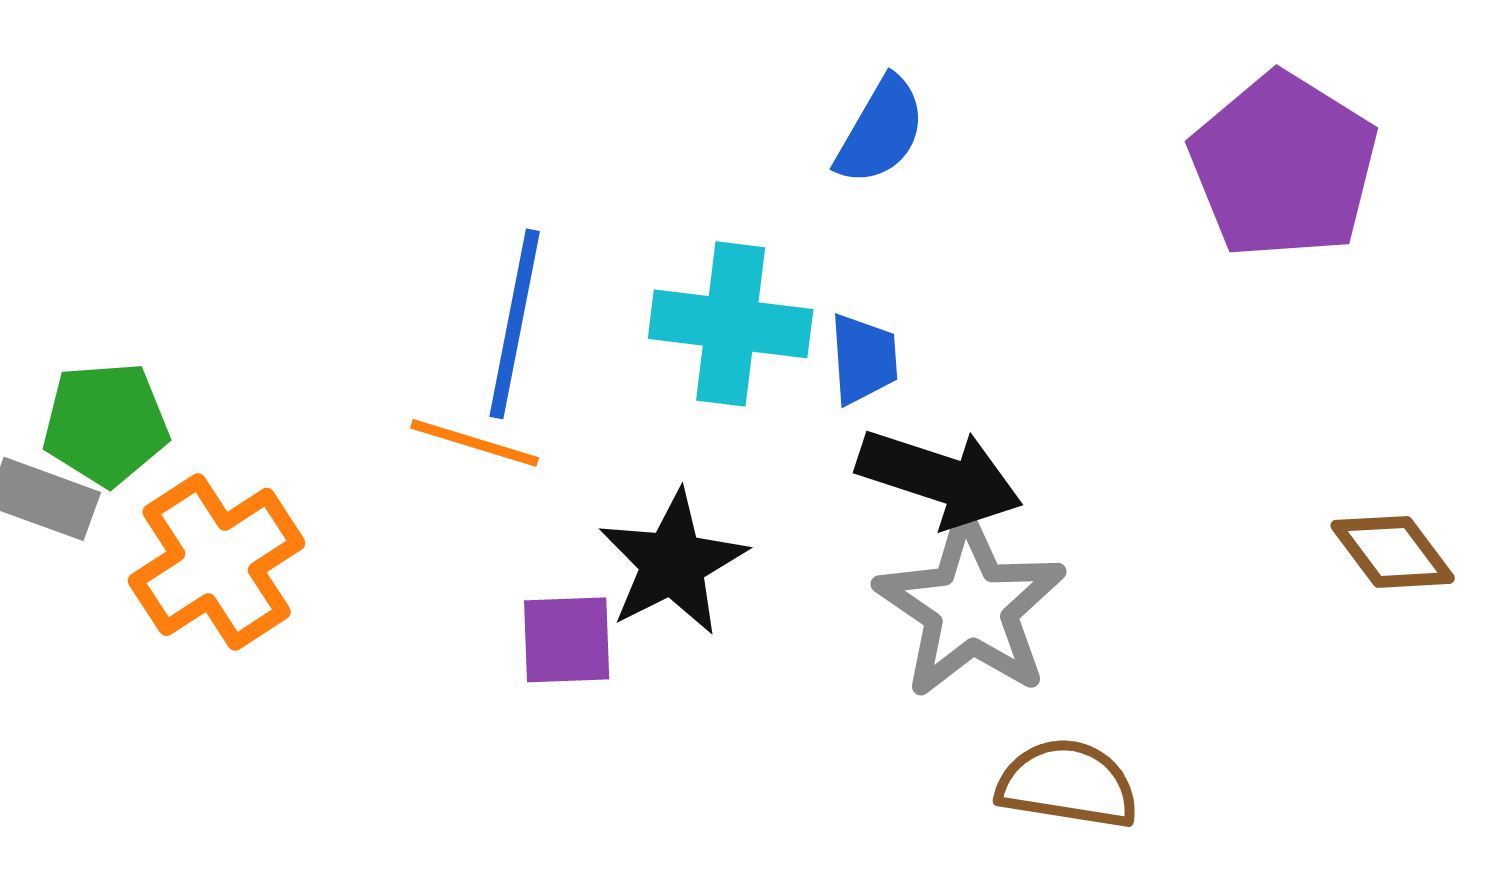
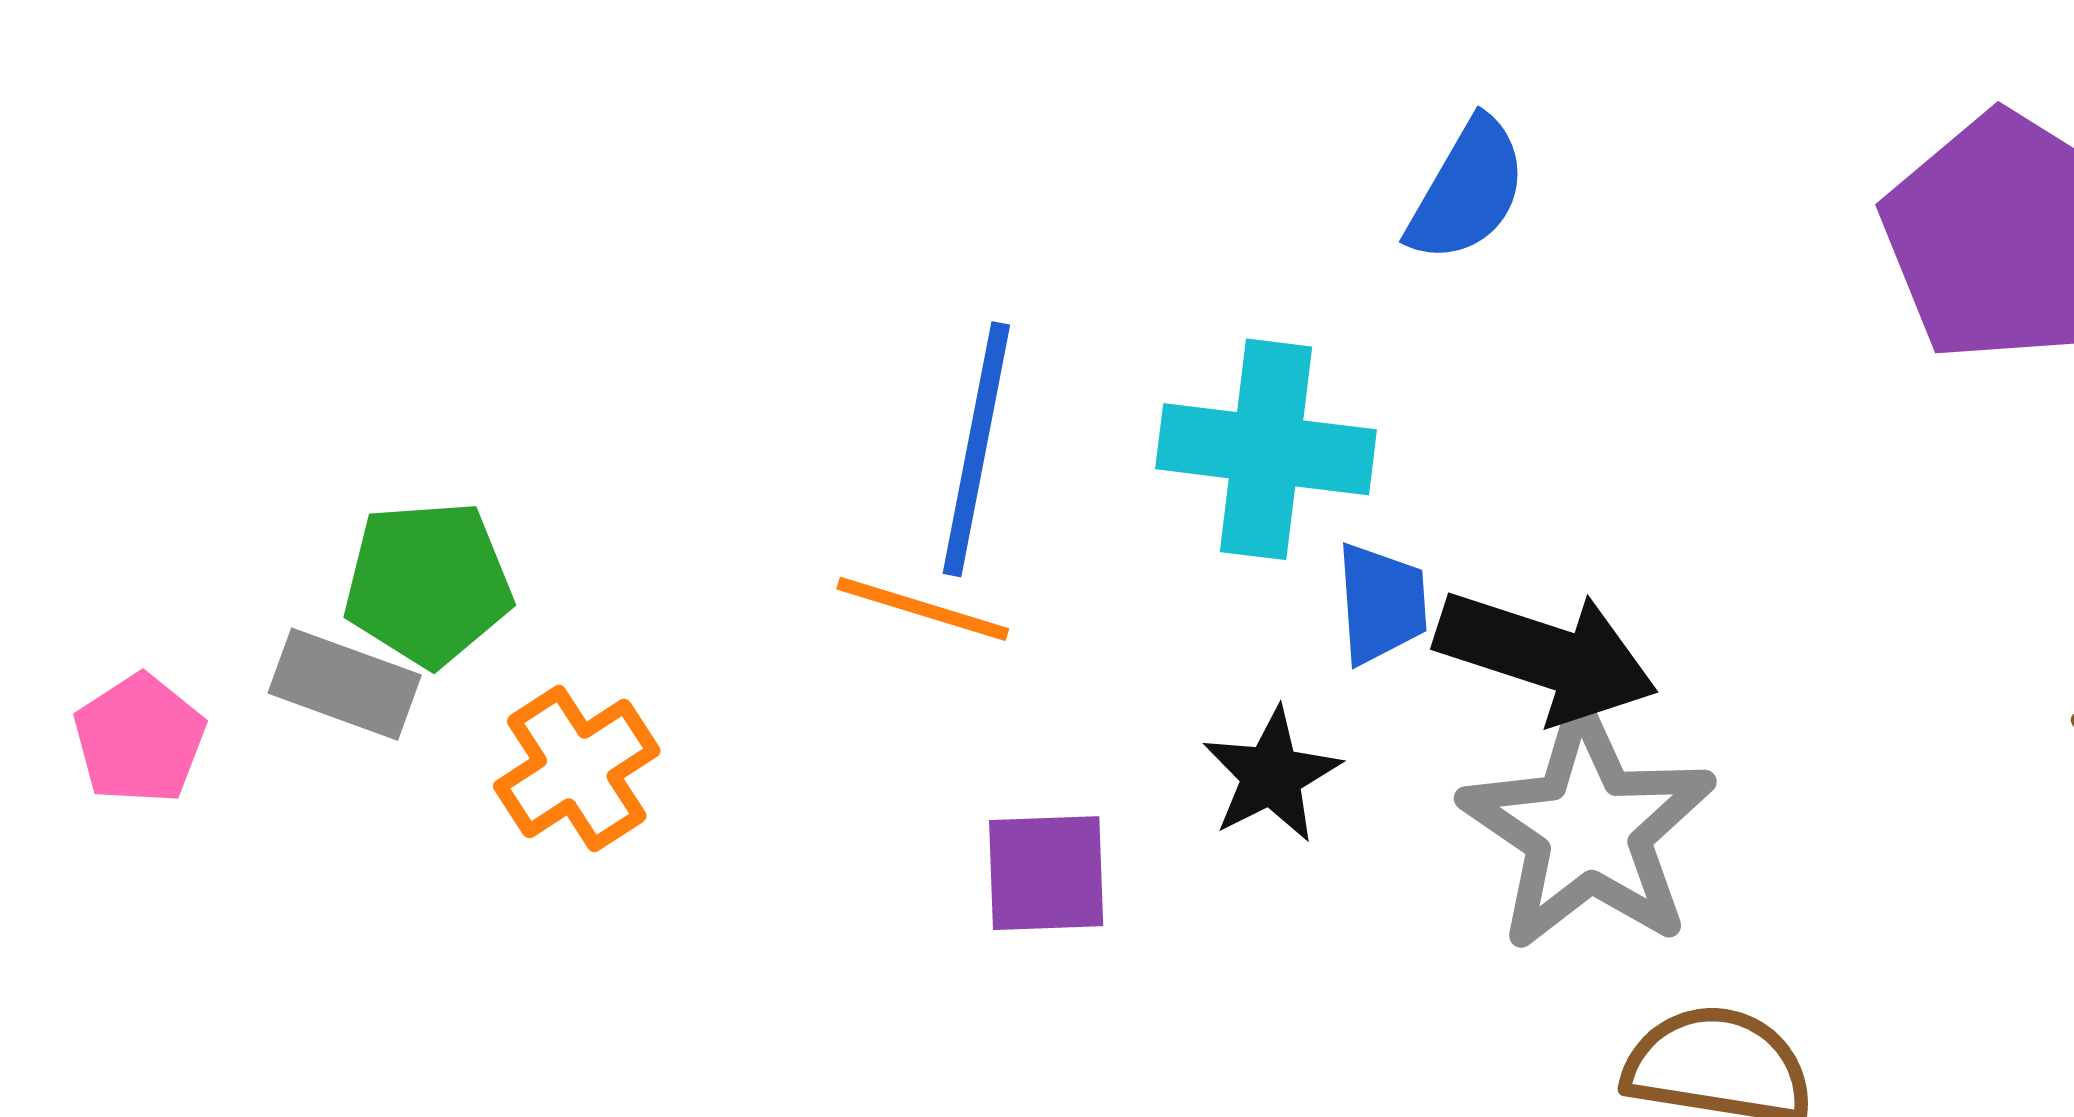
blue trapezoid: (864, 359) -> (1381, 604), moved
orange cross: (217, 562) -> (577, 769), size x0.7
black star: (673, 563) -> (1271, 775), moved, size x0.7

